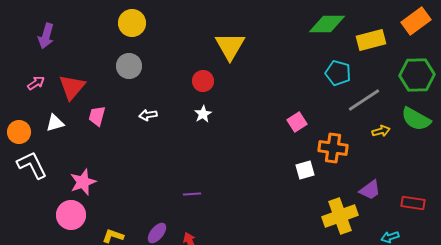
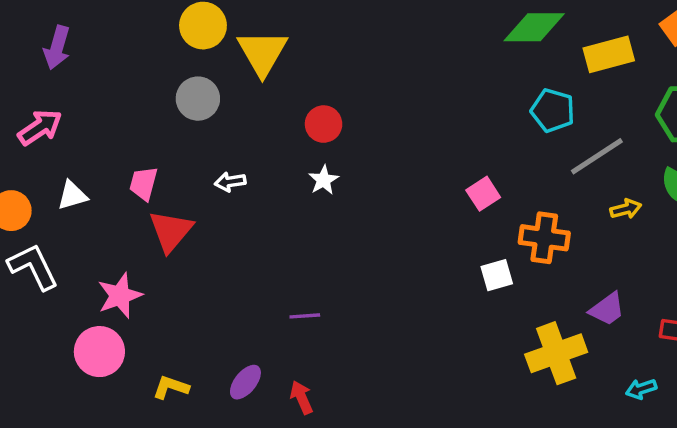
yellow triangle: (230, 46) -> (262, 53), moved
pink arrow: (36, 83) -> (40, 127), size x1.5
red triangle: (72, 87) -> (171, 231), moved

